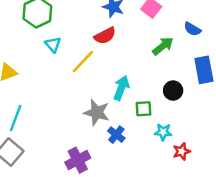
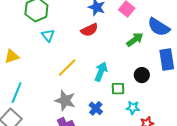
blue semicircle: (192, 29) -> (159, 27), size x1.6
yellow line: (83, 62) -> (67, 68), moved
gray star: (97, 113) -> (65, 101), moved

